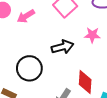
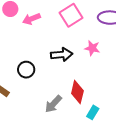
black circle: (29, 68) -> (26, 70), size x0.7

